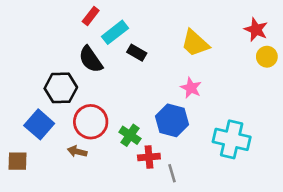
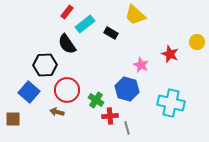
red star: (256, 30) -> (170, 54), moved
yellow trapezoid: (195, 43) -> (135, 15), moved
black rectangle: (137, 53) -> (111, 33), moved

